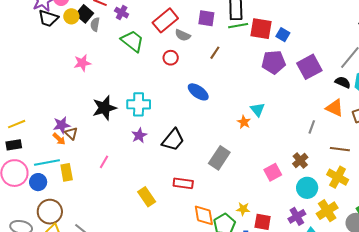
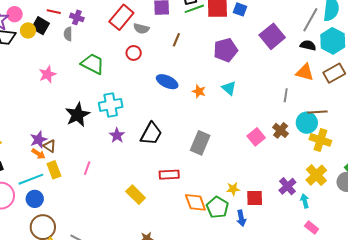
gray semicircle: (95, 24) -> (68, 34), moved
green trapezoid: (132, 41) -> (93, 64), moved
purple pentagon: (274, 62) -> (225, 50), moved
orange star: (244, 122) -> (199, 91), moved
yellow rectangle: (67, 172) -> (54, 170), moved
pink square: (273, 172) -> (256, 137), moved
blue circle: (38, 182) -> (35, 199), moved
cyan circle: (307, 188) -> (307, 123), moved

